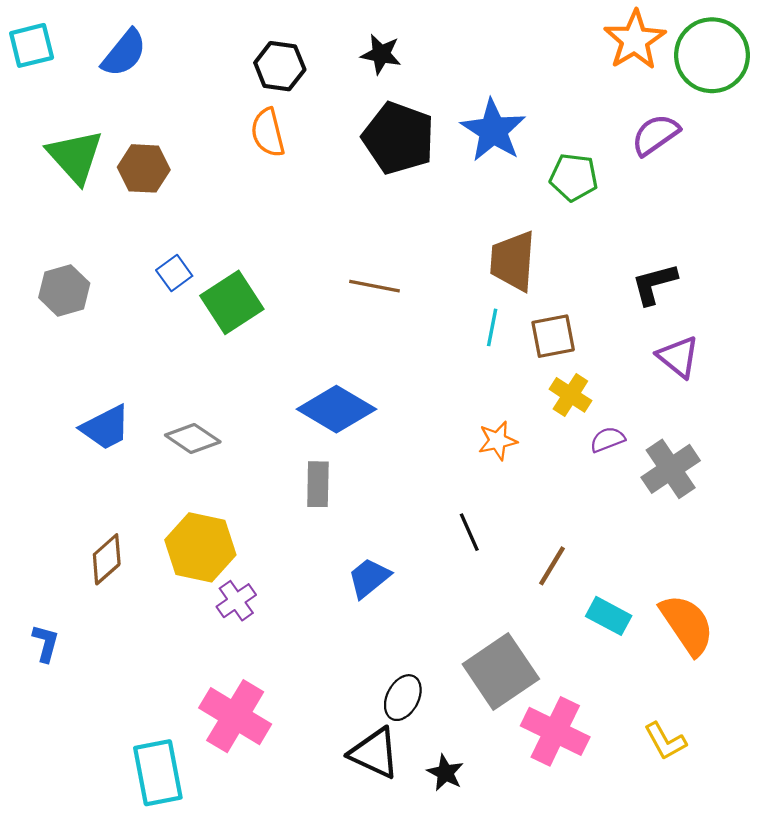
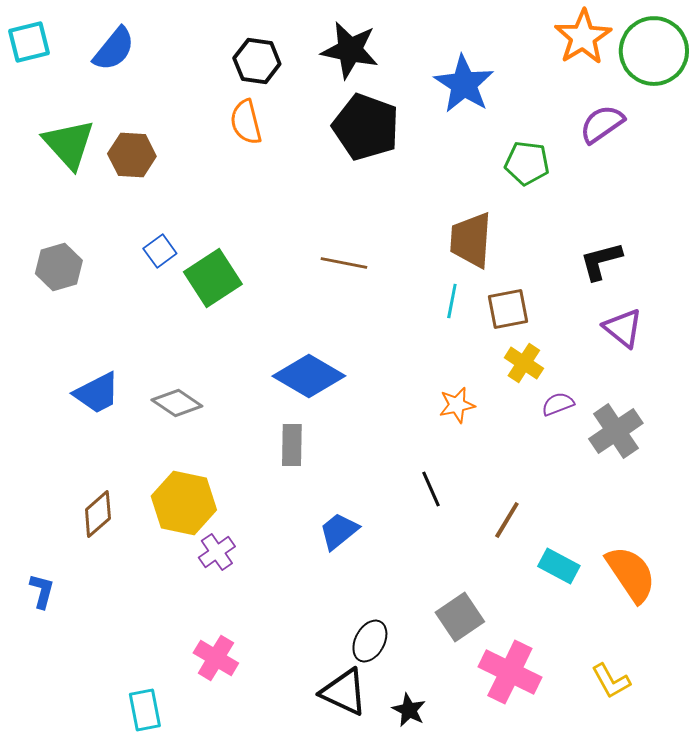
black star: (381, 54) -> (350, 50), size x1.5
blue star: (493, 130) -> (464, 84), moved
gray square: (501, 671) -> (460, 617), size x0.7
pink cross: (235, 716) -> (216, 658), size x0.7
cyan rectangle: (158, 773) -> (145, 710), size x0.7

